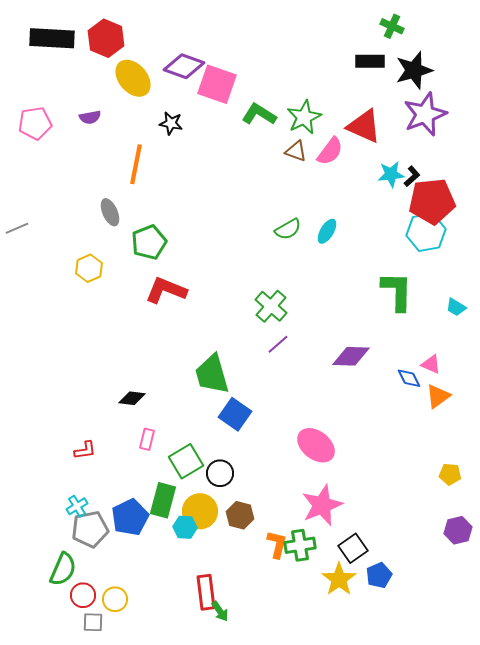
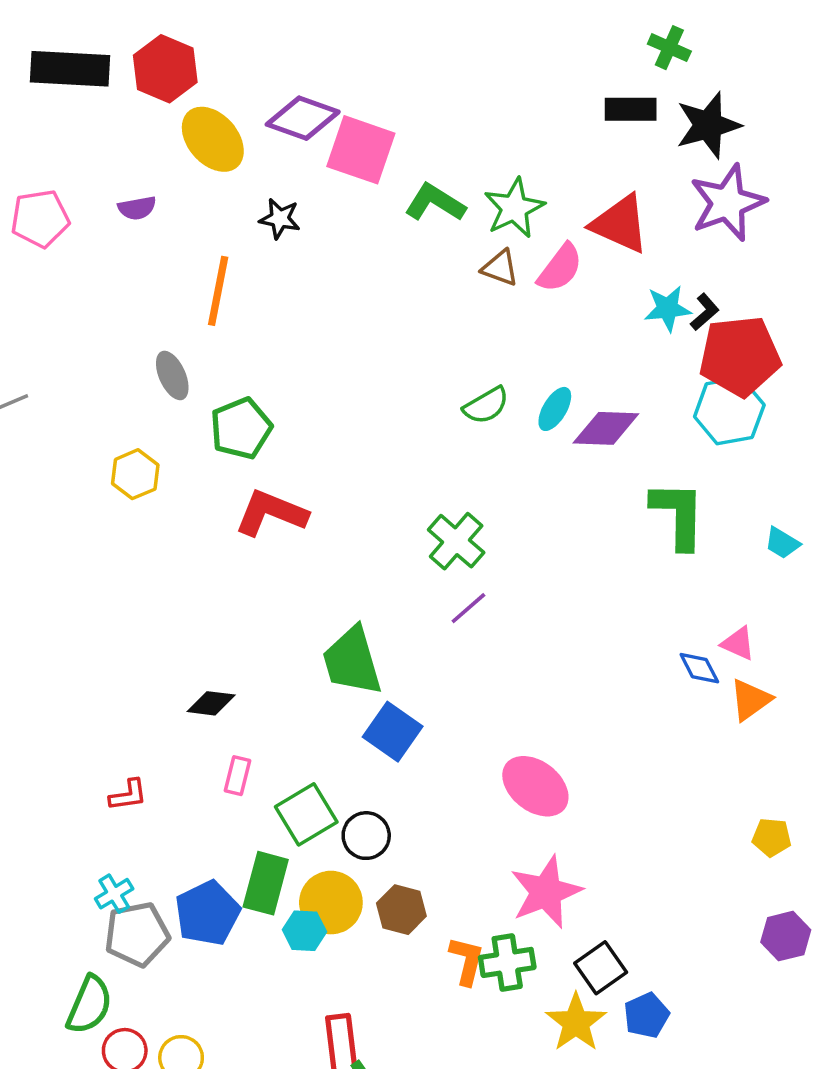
purple diamond: (351, 356) -> (606, 428), moved

